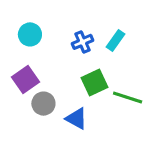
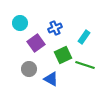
cyan rectangle: (116, 40) -> (84, 37), moved
purple square: (25, 80) -> (36, 43), moved

